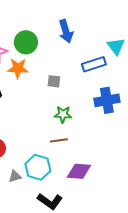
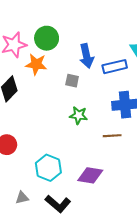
blue arrow: (66, 31) -> (87, 56), moved
brown line: (59, 140) -> (112, 136), moved
gray triangle: (15, 176) -> (22, 198), moved

